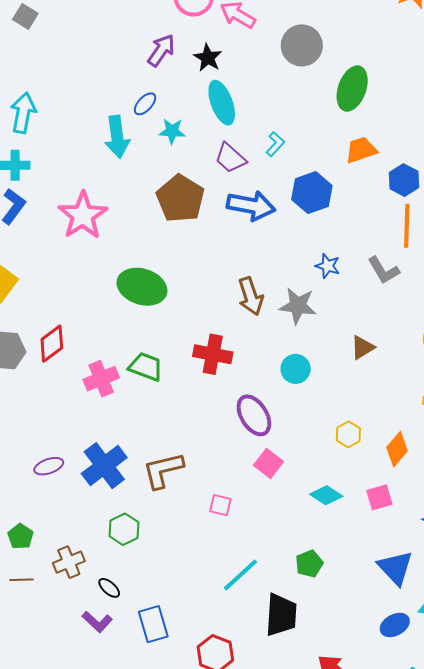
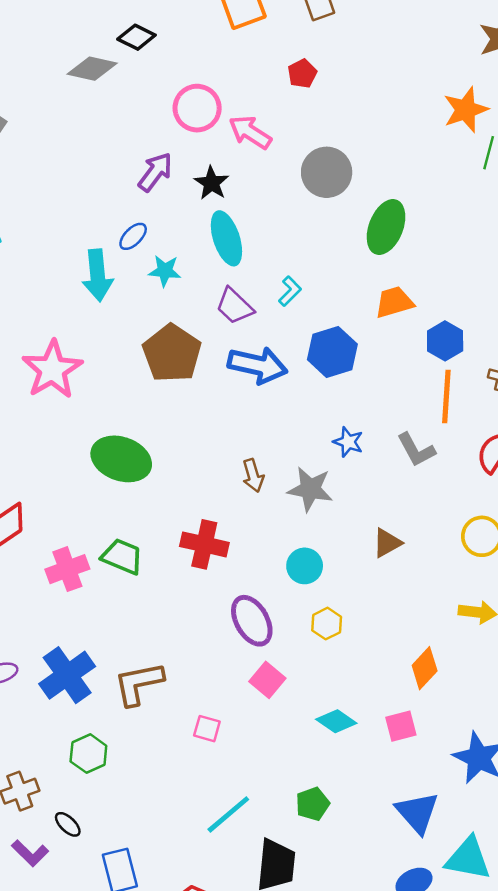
brown arrow: (251, 296) -> (253, 475), size x0.7
yellow hexagon: (348, 434) -> (327, 624), moved
purple L-shape: (97, 622) -> (30, 853), moved

